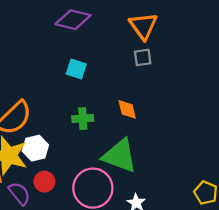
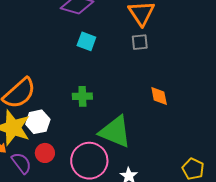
cyan square: (76, 69) -> (86, 41), moved
orange diamond: (127, 109) -> (159, 96), moved

